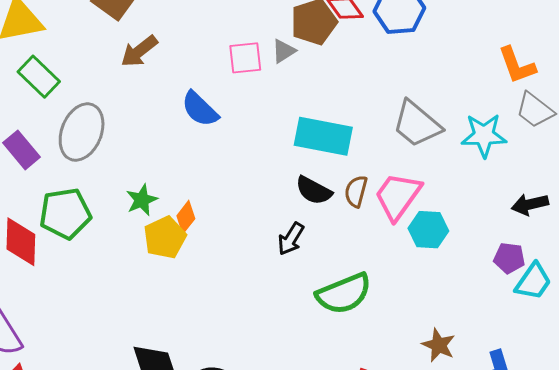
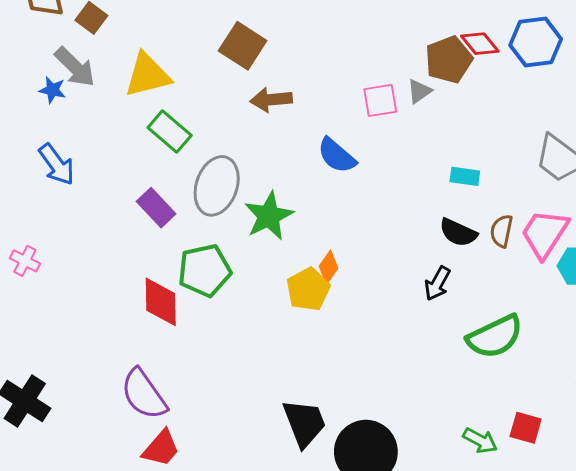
brown arrow: (139, 51) -> (271, 100), turned 36
cyan rectangle: (323, 136) -> (465, 176), size x0.5
green star: (142, 200) -> (269, 216), moved, size x1.5

